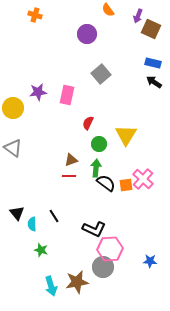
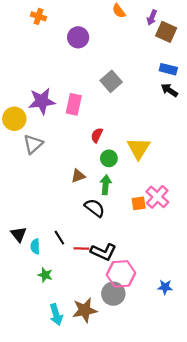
purple circle: (87, 34) -> (78, 37), moved
purple star: (38, 92) -> (42, 101), size x1.4
gray triangle: (13, 148) -> (33, 144), moved, turned 42
red line: (69, 176) -> (81, 249), moved
black semicircle: (106, 183) -> (95, 208), moved

